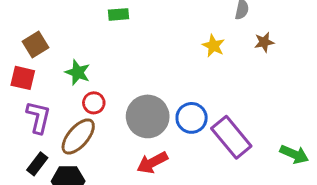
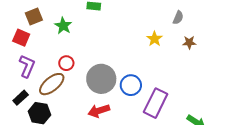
green star: (78, 72) -> (63, 26), moved
purple rectangle: (231, 137) -> (156, 103), turned 56

